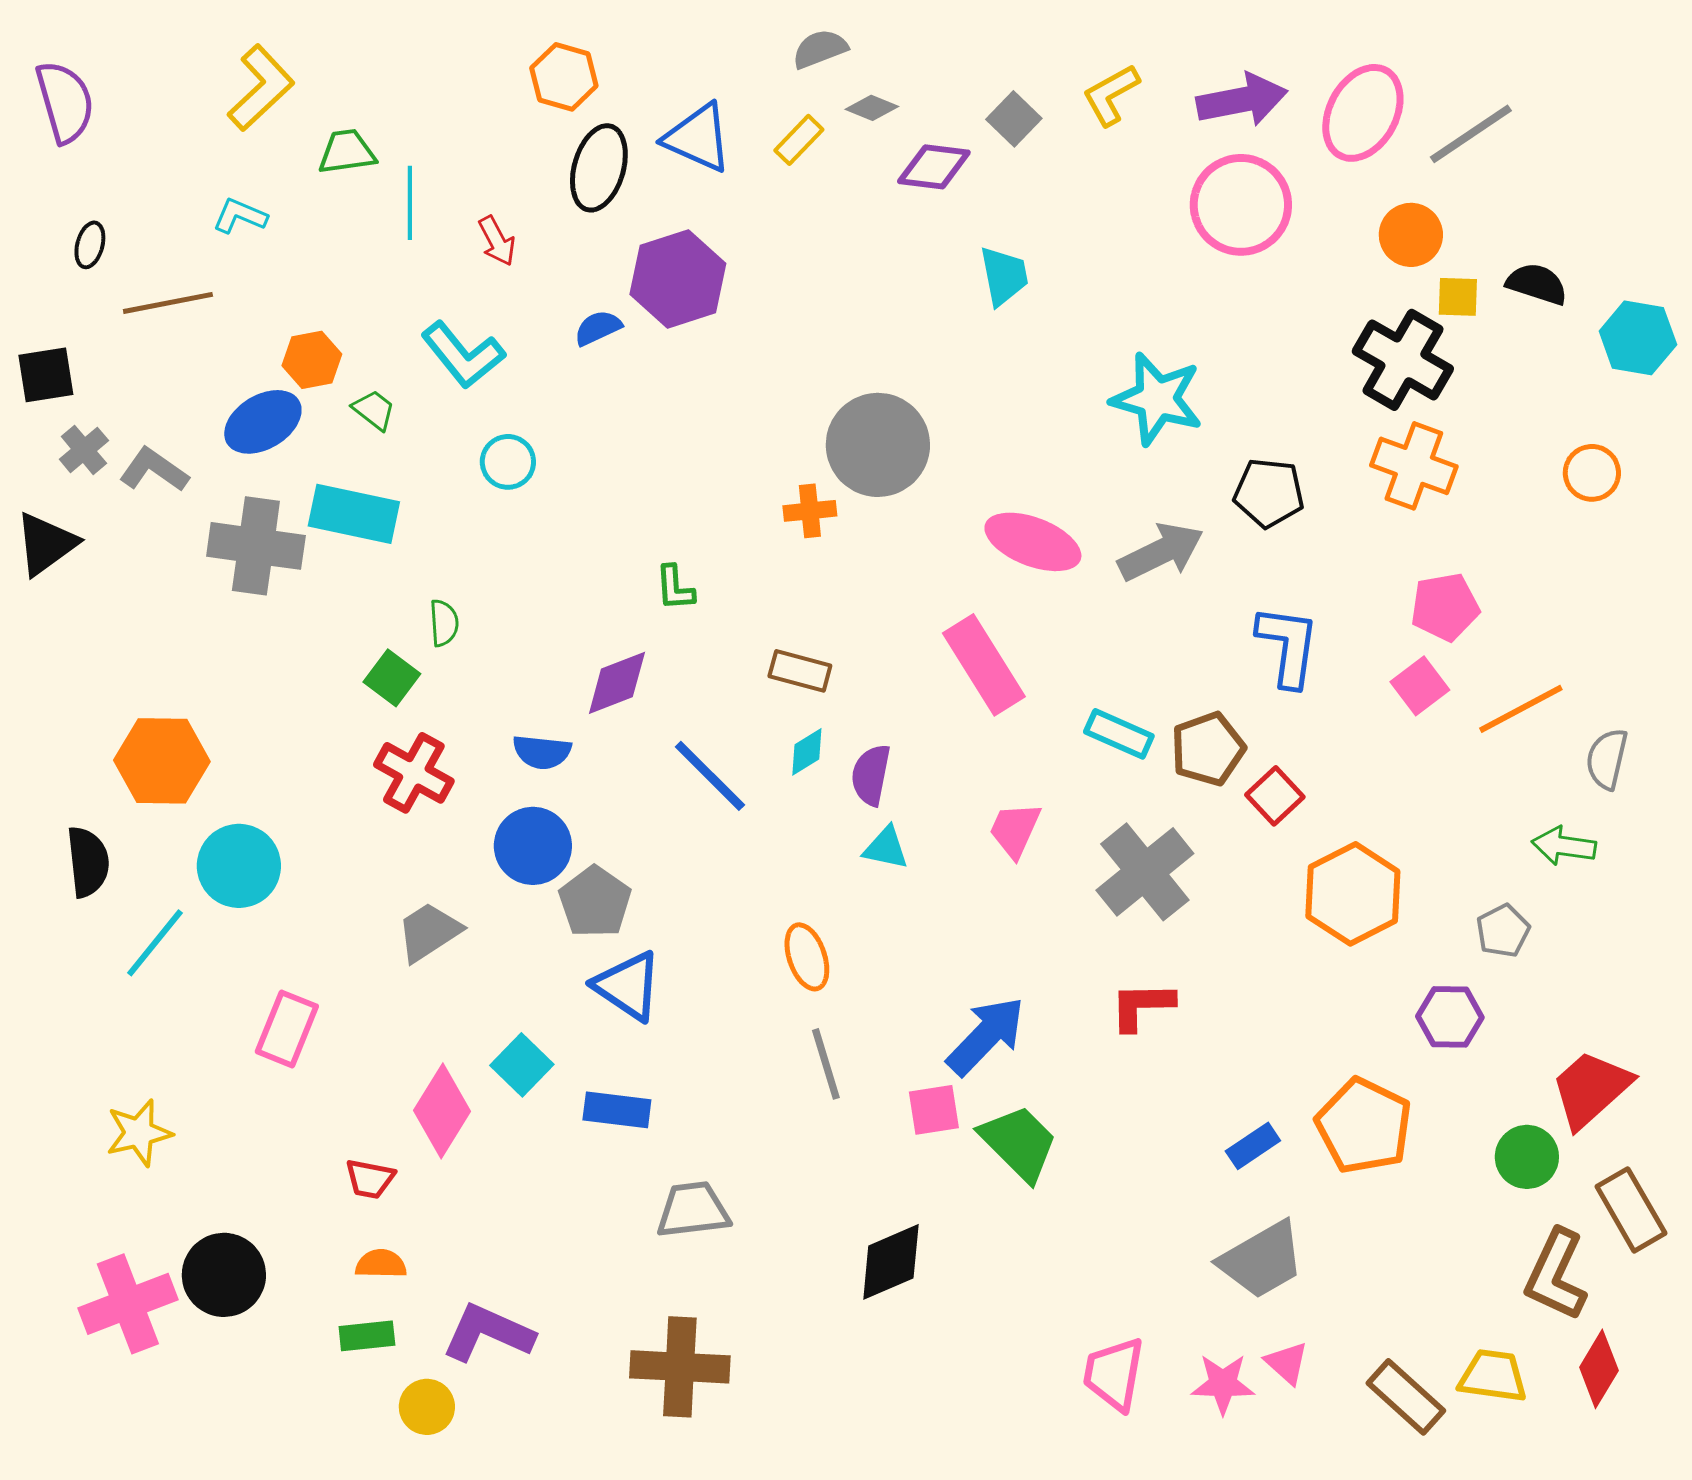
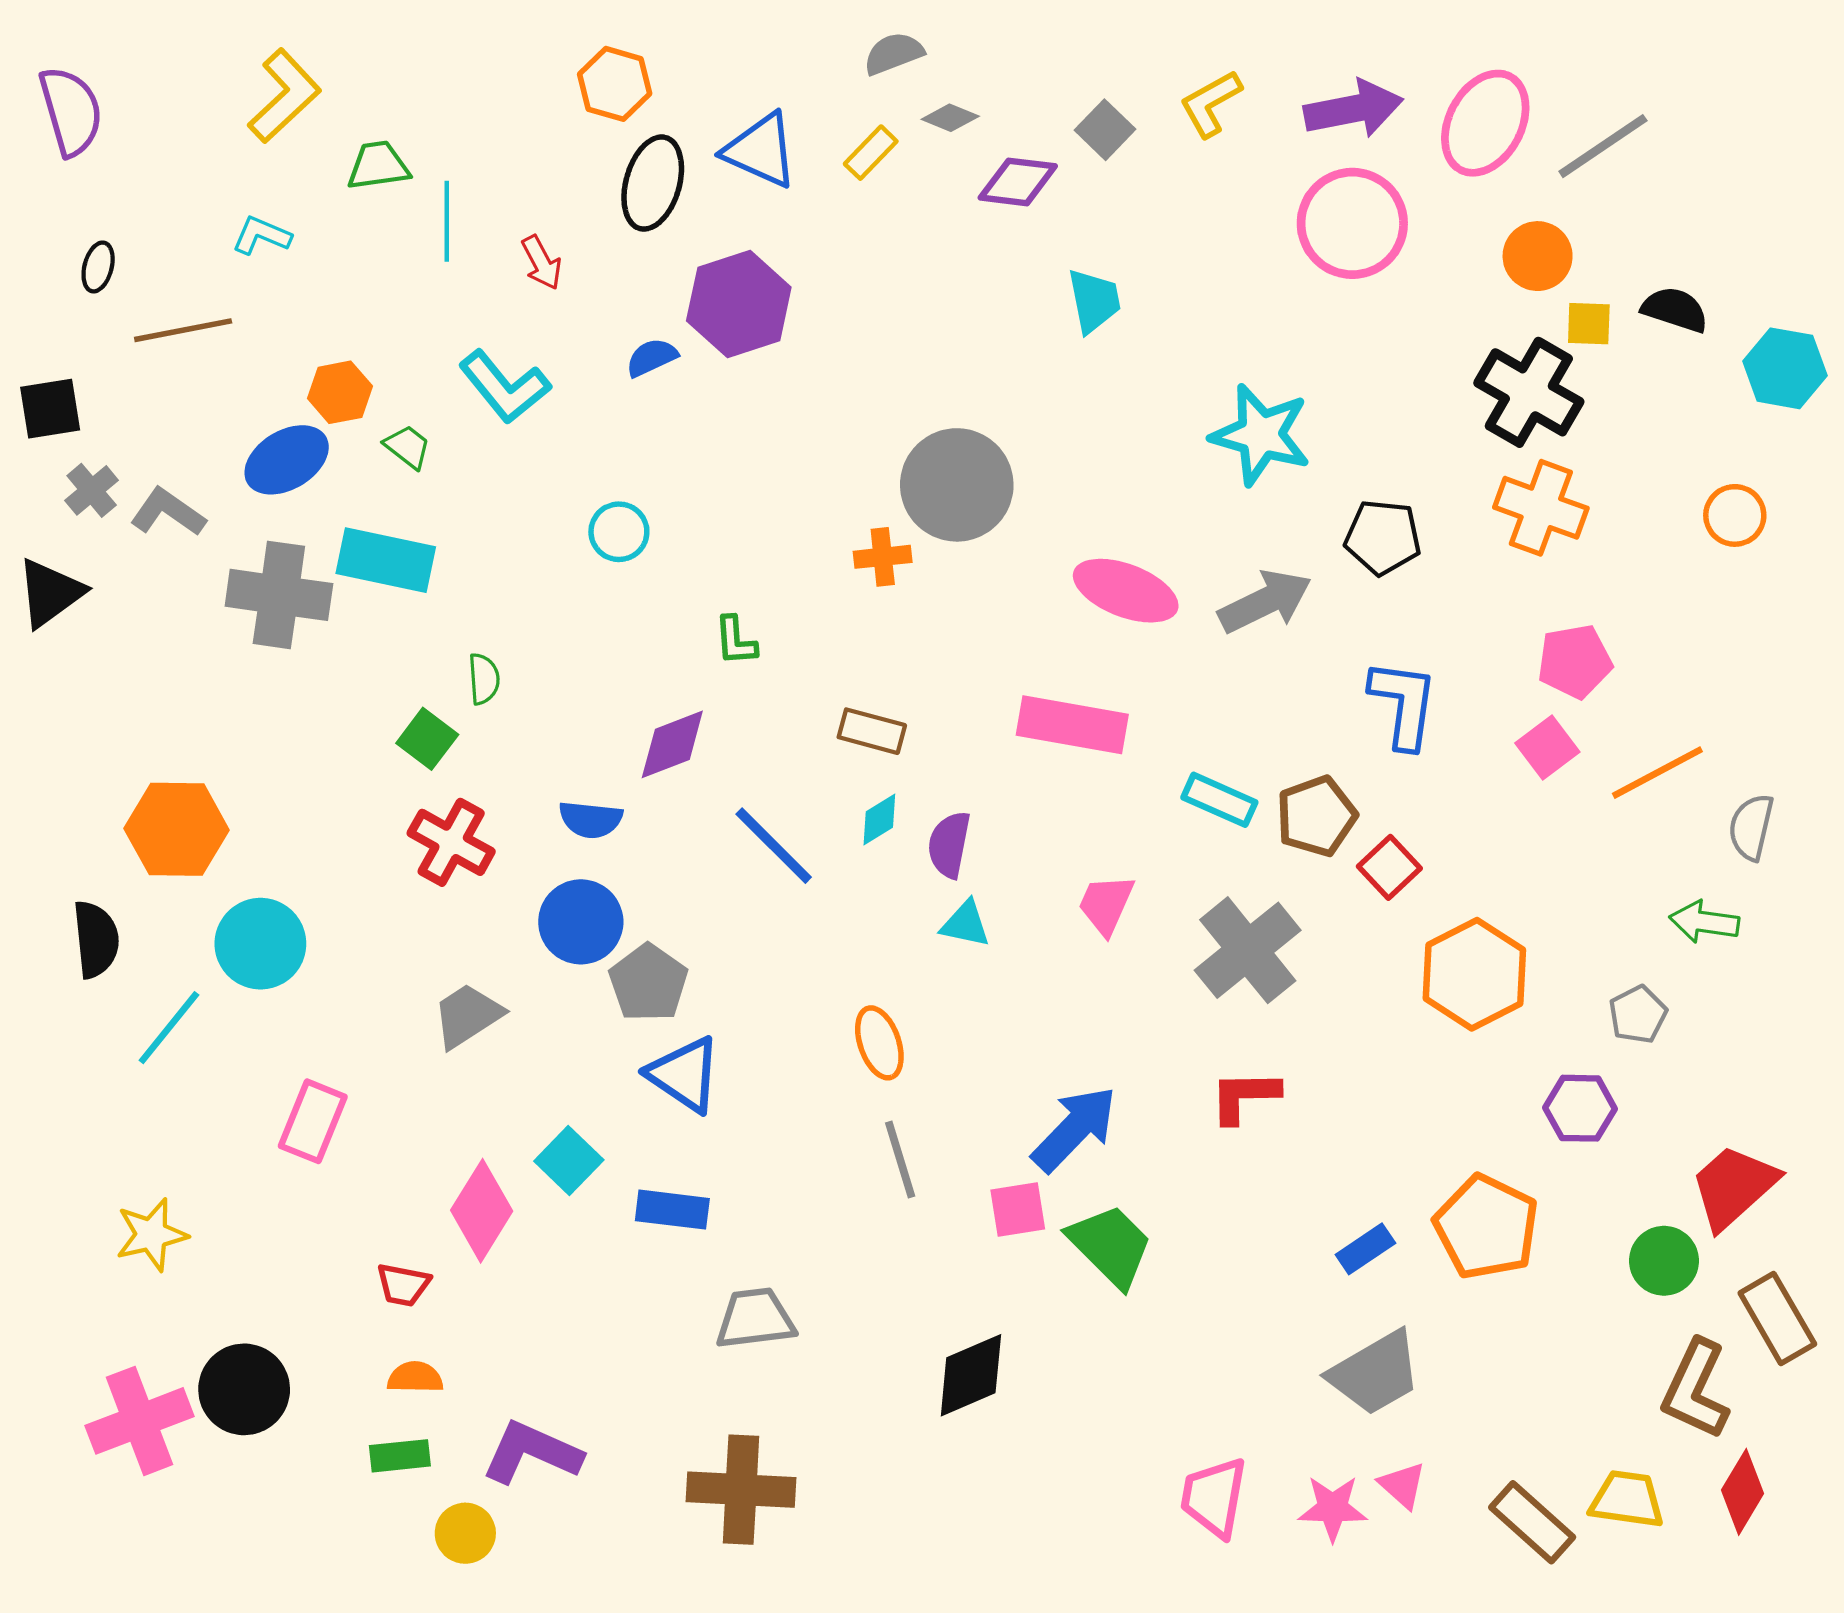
cyan circle: (508, 462) -> (619, 532), moved
pink rectangle: (984, 665) -> (1072, 725), turned -48

